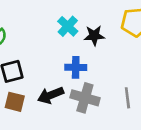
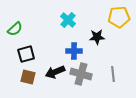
black star: (94, 36) -> (97, 37), moved

